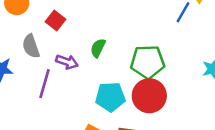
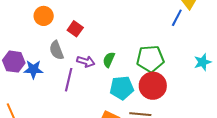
green semicircle: (98, 48) -> (109, 60), moved

